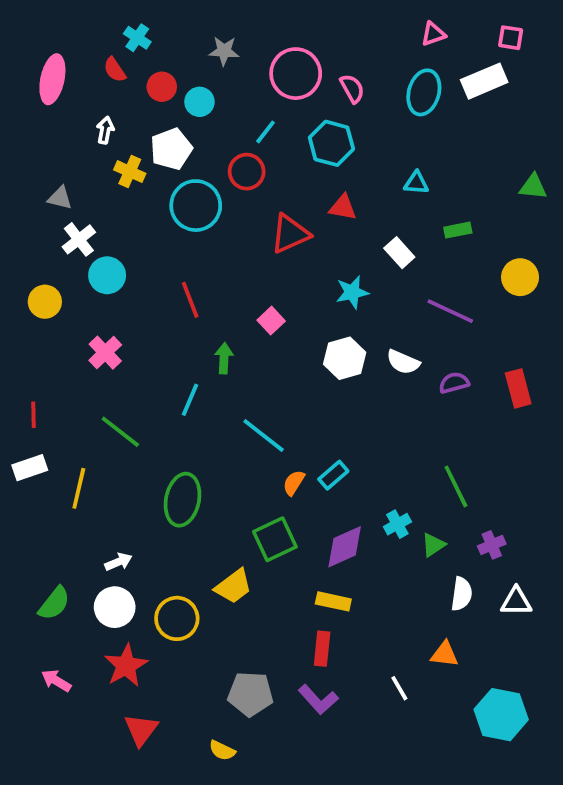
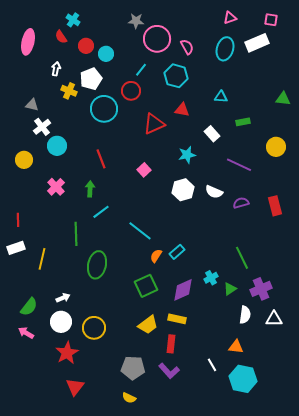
gray star: (224, 51) -> (136, 21), moved
green arrow: (224, 358) -> (90, 189), moved
cyan line: (190, 400) -> (101, 212), turned 30
green line: (120, 432) -> (76, 234), moved, turned 50
purple cross: (492, 545) -> (261, 289), size x1.5
yellow trapezoid: (233, 586) -> (148, 325), moved
green semicircle: (54, 603) -> (29, 307), moved
pink arrow: (56, 681) -> (26, 333), moved
cyan hexagon: (501, 715) -> (243, 379), moved
yellow semicircle: (222, 750) -> (129, 398), moved

